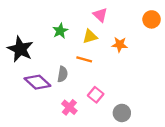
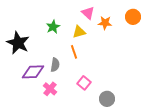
orange star: (120, 45) -> (105, 23), moved
orange line: (84, 59) -> (74, 52), turned 56
purple diamond: (37, 82) -> (33, 72), turned -45
pink cross: (69, 107) -> (50, 89), moved

